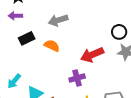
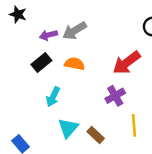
purple arrow: (15, 16) -> (48, 35), moved
cyan arrow: (14, 81) -> (53, 97), moved

